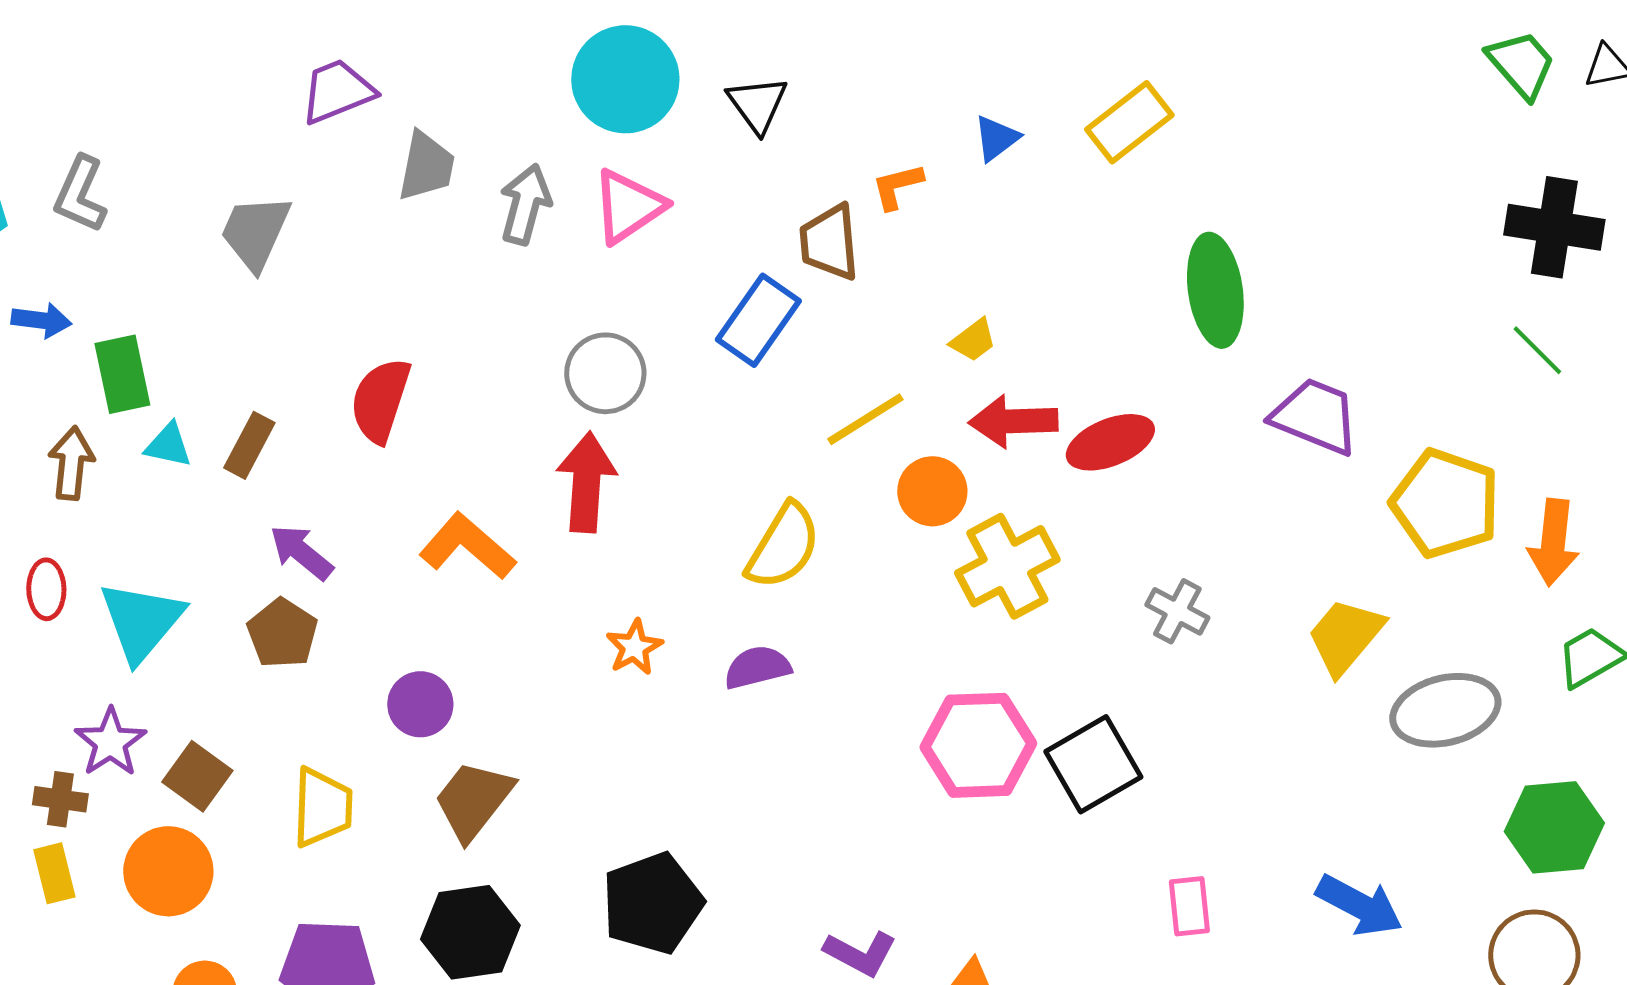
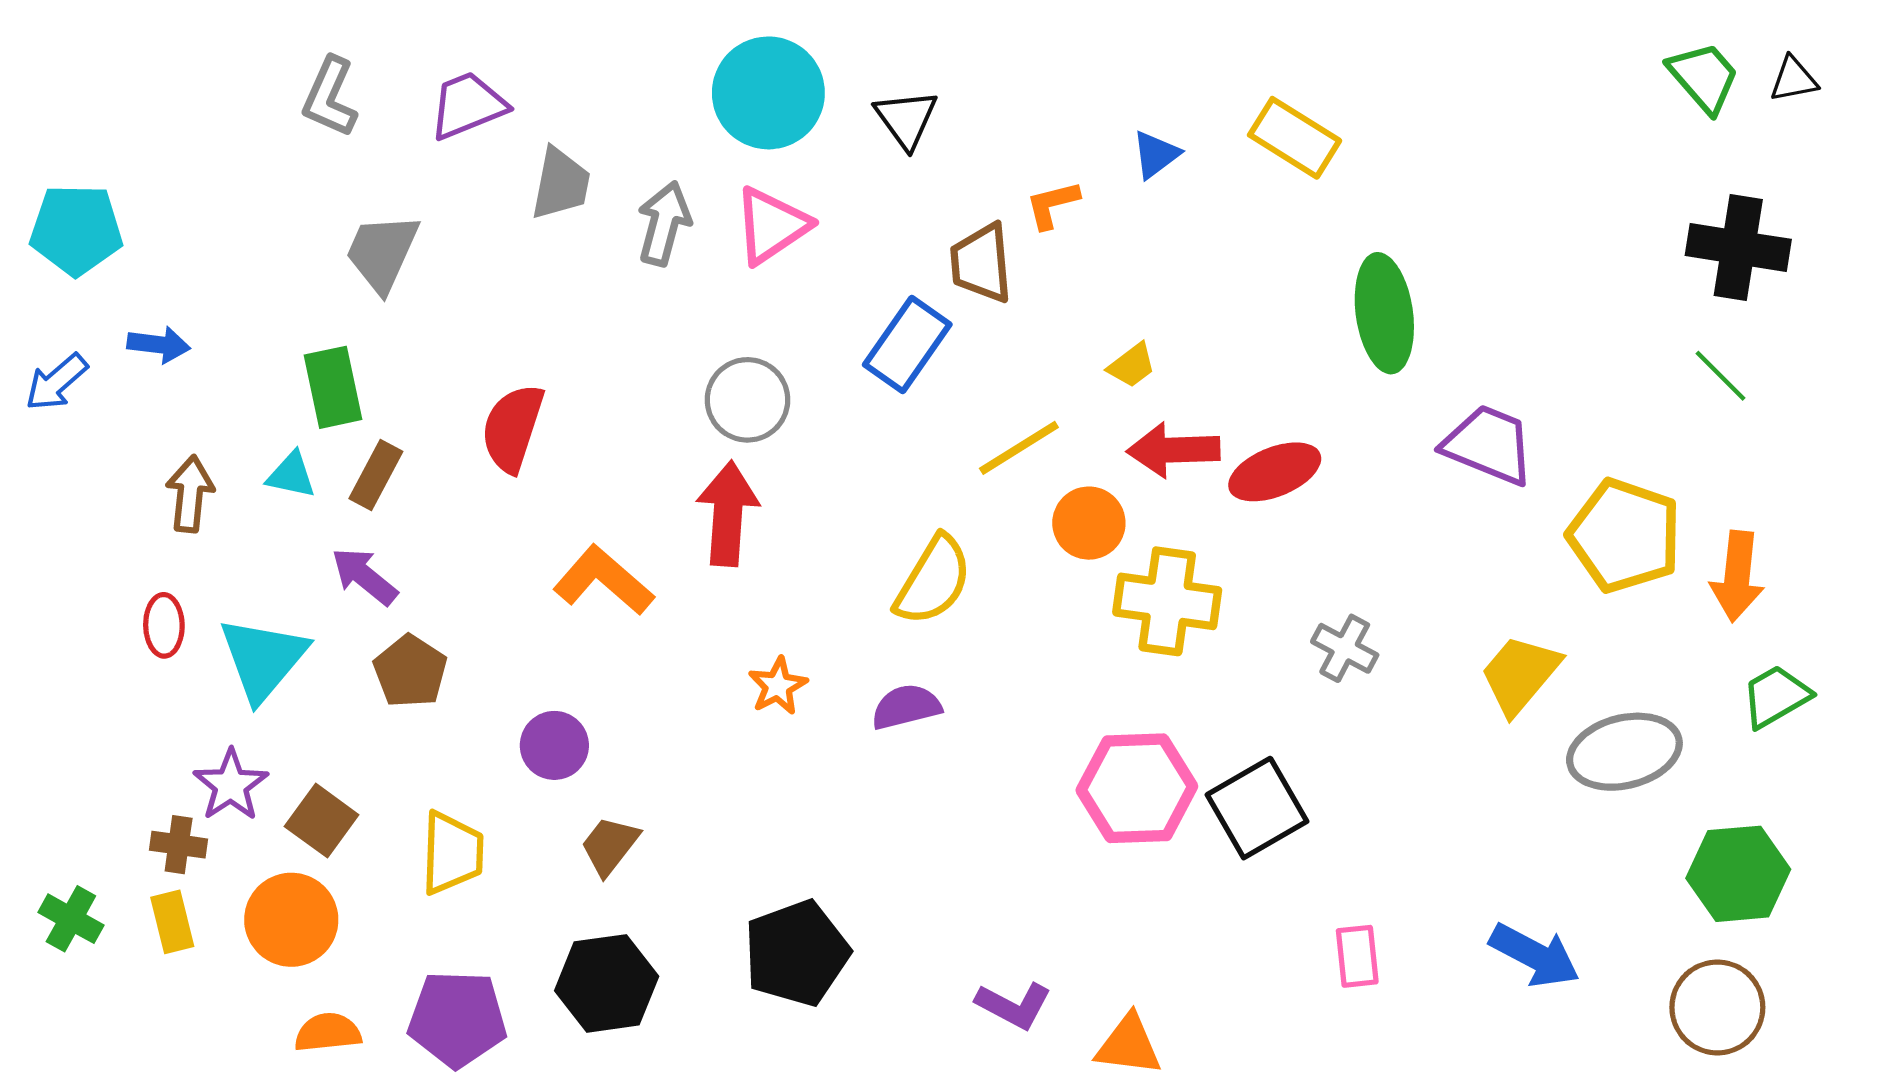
yellow rectangle: (1129, 122) -> (1295, 138), turned 70
gray L-shape: (80, 194) -> (330, 97), moved
green rectangle: (122, 374) -> (333, 387), moved
purple arrow: (301, 552) -> (364, 576), moved
yellow cross: (1007, 566) -> (1167, 601), turned 36
brown trapezoid: (473, 800) -> (610, 846), size x0.7

